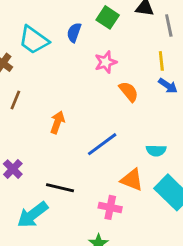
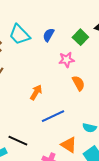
green square: (108, 17) -> (80, 37), moved
orange arrow: (57, 122) -> (36, 92), moved

